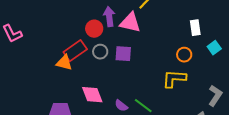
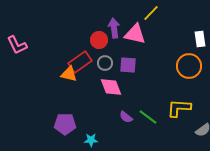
orange circle: (184, 55) -> (189, 66), size x1.6
yellow L-shape: (174, 79) -> (179, 108), moved
pink diamond: (92, 95) -> (111, 87), moved

